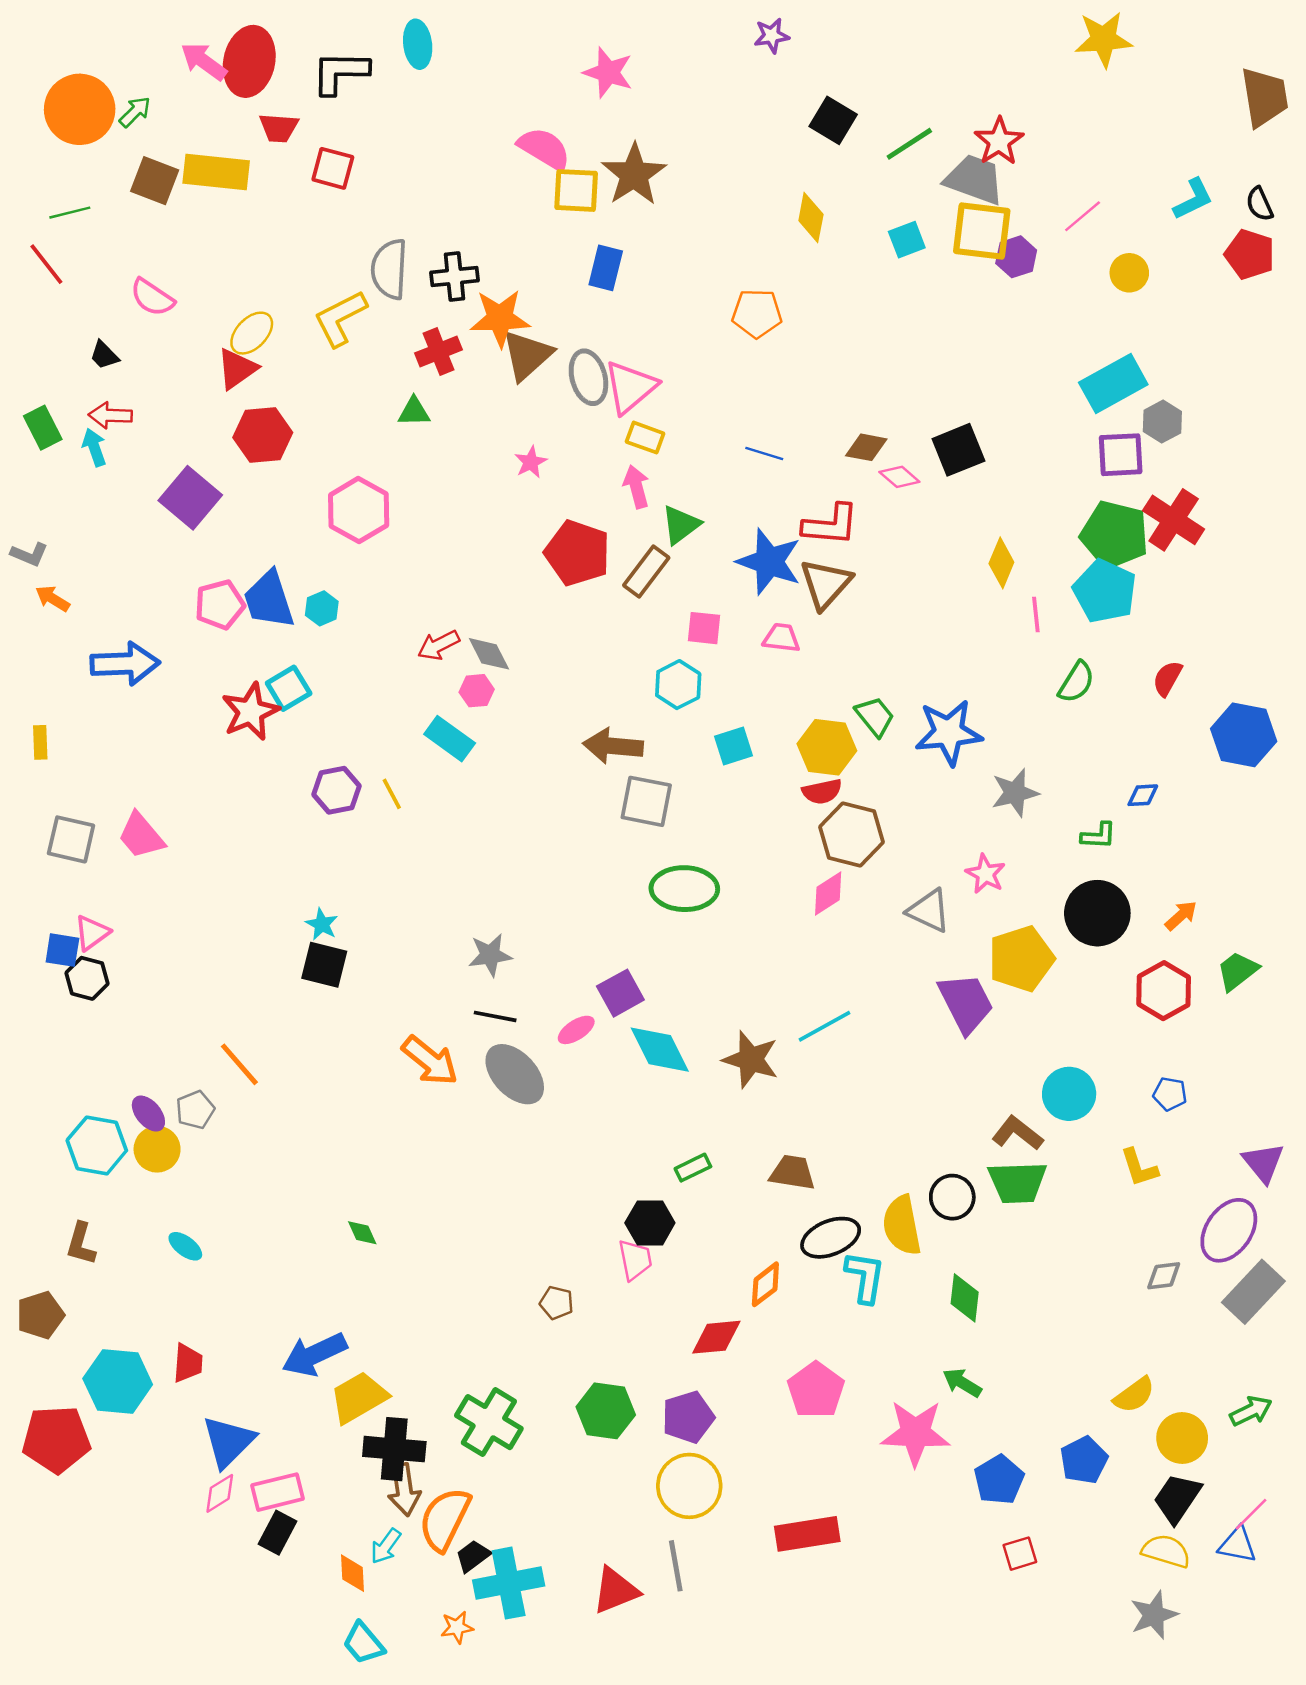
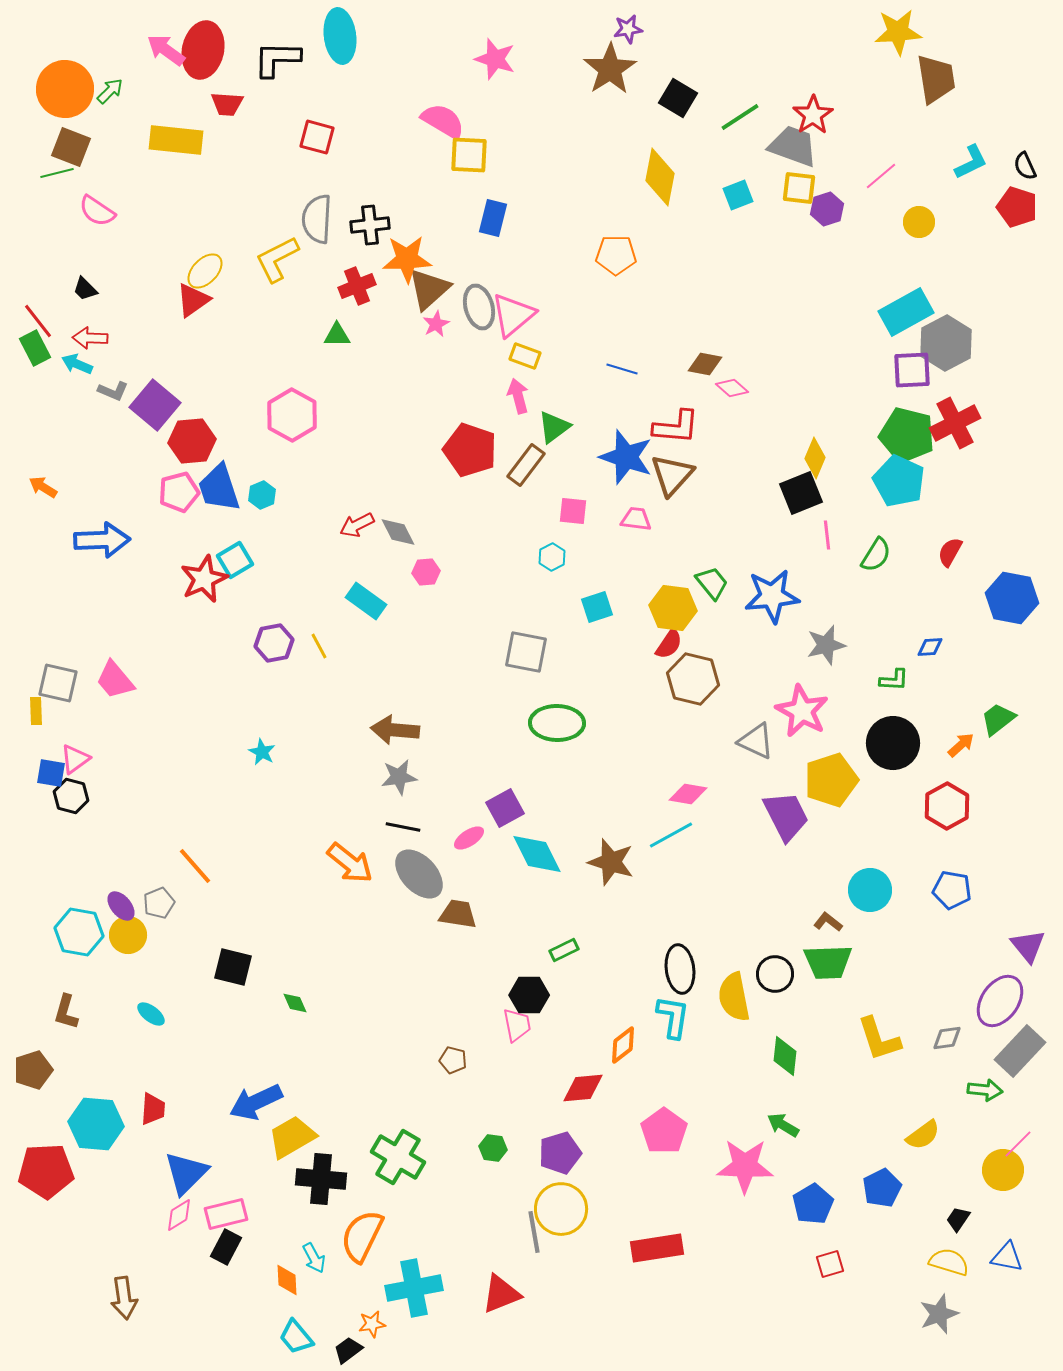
cyan ellipse: (418, 44) -> (340, 36), size x1.4
brown trapezoid: (1264, 97) -> (936, 79), moved
red square: (333, 168) -> (317, 137), moved
brown star: (634, 174) -> (610, 69), moved
brown square: (155, 181) -> (71, 147), moved
yellow diamond: (811, 218) -> (660, 177), size x1.4
yellow square: (982, 231) -> (799, 188), size x0.7
red line: (46, 264) -> (38, 321), moved
pink semicircle: (152, 297) -> (97, 211), moved
gray hexagon: (1162, 422) -> (946, 343), size x1.6
red hexagon: (263, 435) -> (192, 441), moved
cyan arrow: (94, 447) -> (77, 364), turned -48
black square: (958, 450) -> (801, 493), moved
pink star: (531, 462) -> (436, 324), moved
red cross: (1174, 520) -> (955, 423), turned 30
gray L-shape: (29, 554) -> (113, 391), moved
pink line: (1036, 615) -> (827, 535), moved
cyan hexagon: (678, 685) -> (552, 557), size x0.7
pink hexagon: (477, 691) -> (426, 572), moved
yellow rectangle: (40, 742) -> (36, 711), moved
brown arrow: (613, 746) -> (395, 730), moved
red semicircle: (822, 791) -> (669, 644), turned -44
pink star: (985, 874) -> (802, 711), size x1.6
pink diamond: (828, 894) -> (688, 794), moved, turned 42
black square: (324, 965) -> (233, 967), moved
green trapezoid: (1237, 971) -> (998, 719), moved
blue pentagon: (1170, 1094) -> (952, 890), size x1.4
brown L-shape: (1017, 1133) -> (828, 922), size x0.7
yellow L-shape: (1139, 1168) -> (879, 1039), moved, size x1.4
brown trapezoid: (793, 1173) -> (458, 914), moved
black ellipse: (831, 1238) -> (680, 969), moved, turned -75
cyan L-shape: (865, 1277) -> (673, 1017), moved
green hexagon: (606, 1411) -> (493, 1148), size x0.6
green arrow: (1251, 1411) -> (985, 1090), moved, turned 32
yellow circle: (1182, 1438) -> (1003, 1170), moved
brown arrow: (404, 1490) -> (124, 1298), moved
black trapezoid: (1177, 1498) -> (958, 1219), size x0.6
pink line: (1251, 1514) -> (1018, 1144), moved
cyan arrow: (386, 1546) -> (314, 1258), turned -64
black trapezoid: (473, 1556) -> (348, 1350), moved
gray line: (676, 1566) -> (534, 1232), moved

